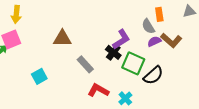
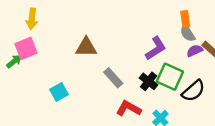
orange rectangle: (159, 14) -> (185, 19), moved
black cross: (113, 52) -> (149, 81), moved

